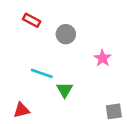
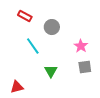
cyan line: (42, 73) -> (33, 46), moved, turned 36
gray square: (114, 111) -> (85, 67), moved

